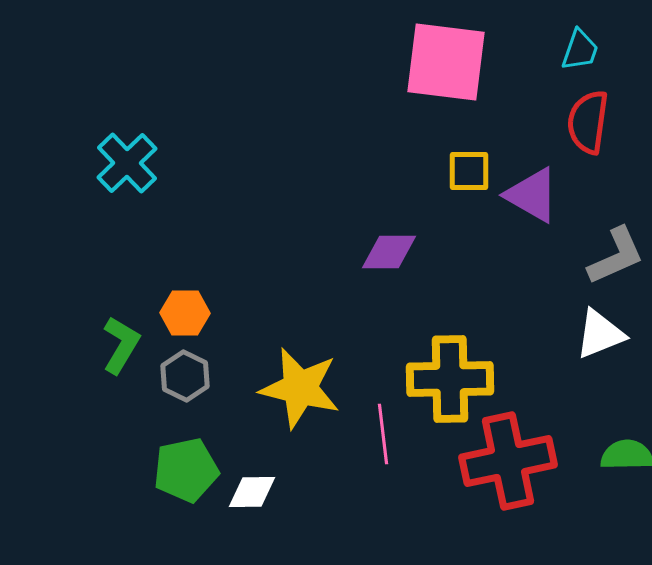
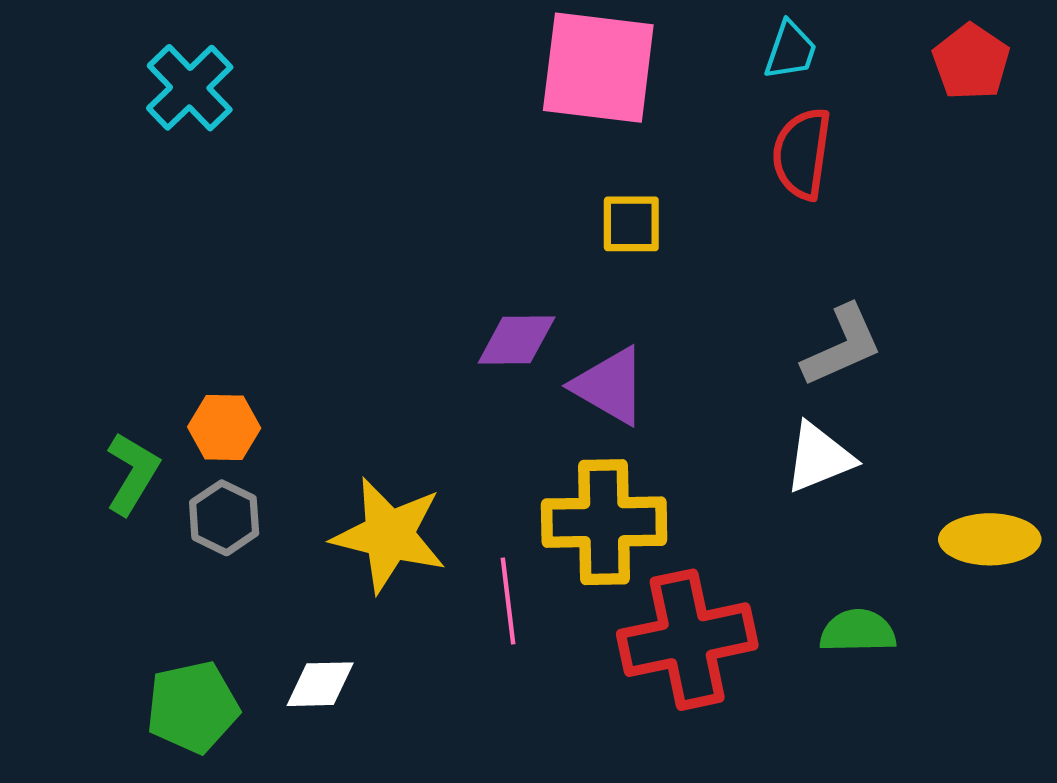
cyan cross: (127, 163) -> (190, 88), moved
purple triangle: (532, 195) -> (610, 386), moved
green pentagon: (186, 470) -> (193, 707), moved

